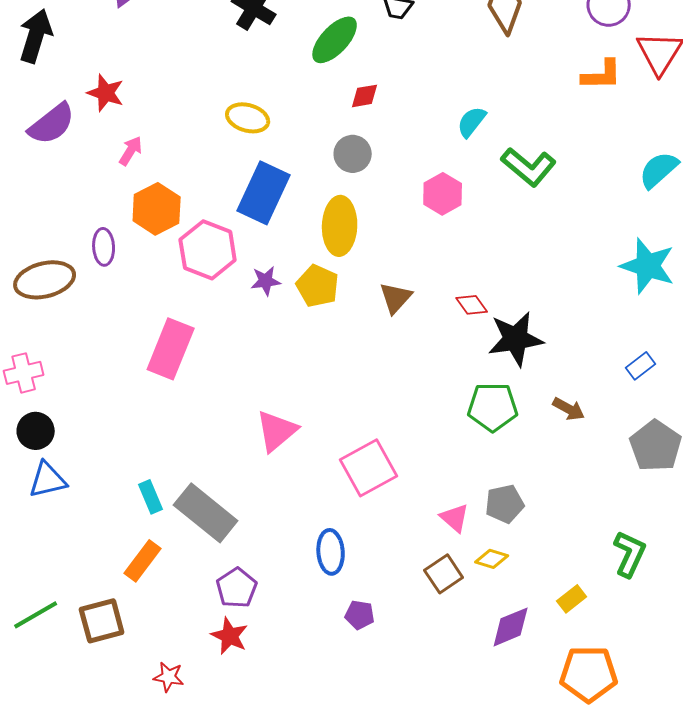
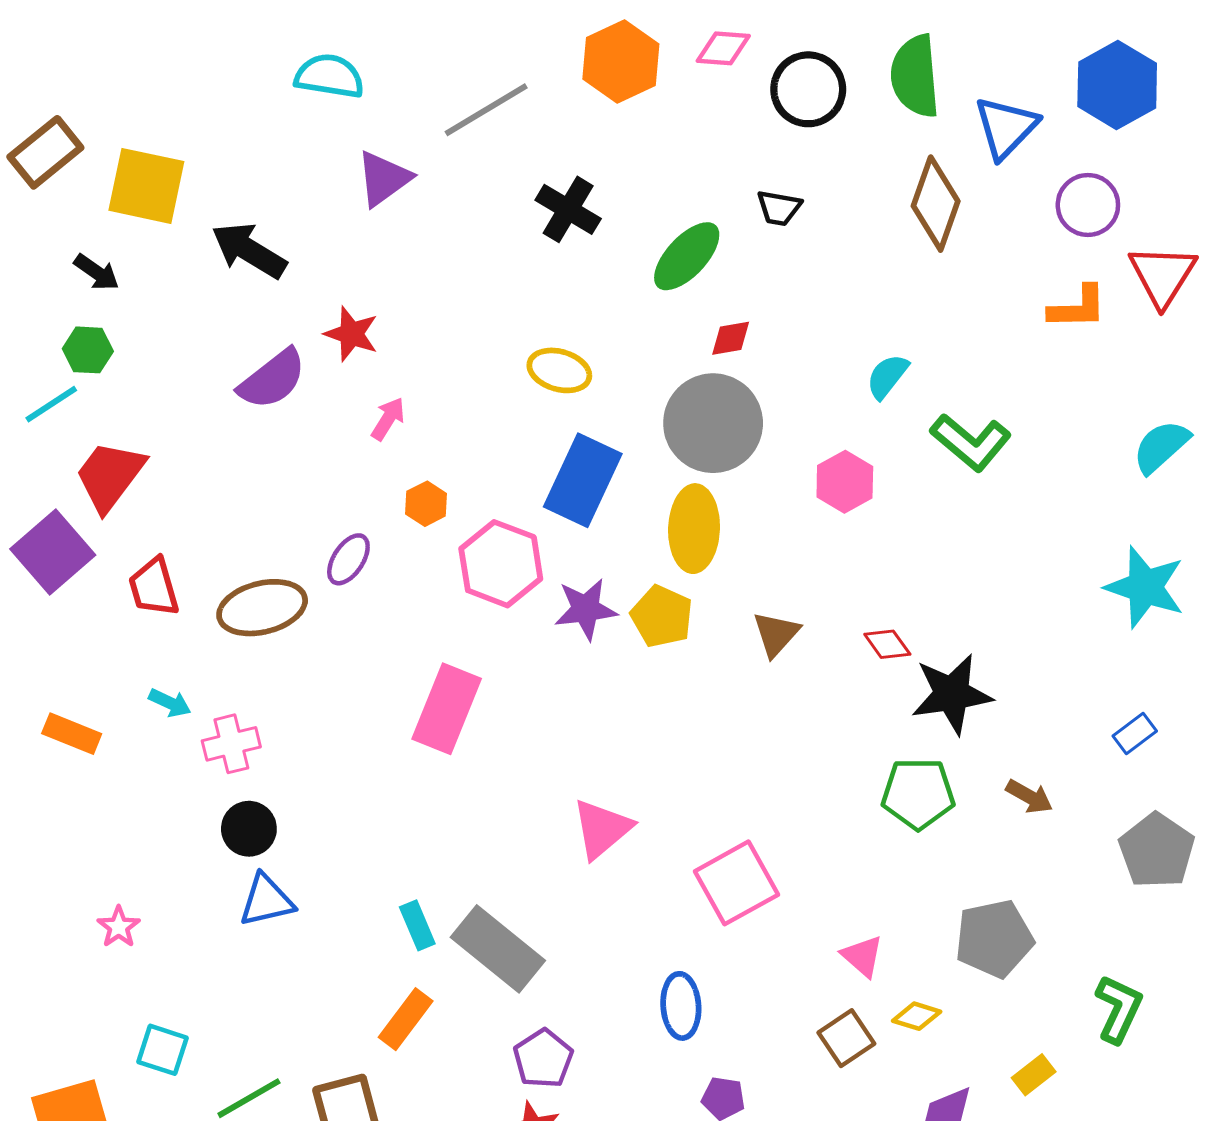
black arrow: (36, 36) -> (249, 250), turned -76
gray circle: (353, 154) -> (713, 423), size x1.8
orange hexagon: (157, 209) -> (426, 504), size x0.6
purple ellipse: (104, 247) -> (348, 559), turned 36
purple star: (266, 281) -> (586, 609), size x1.4
gray pentagon: (505, 504) -> (994, 939), moved, size x1.4

